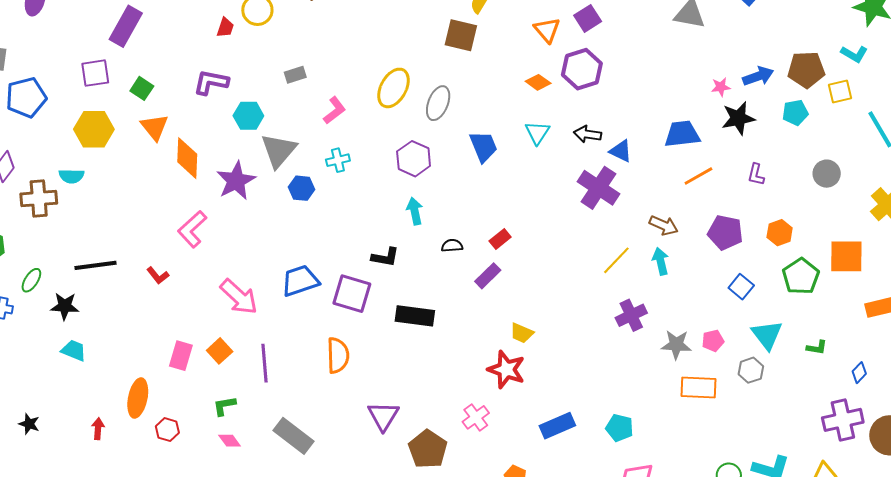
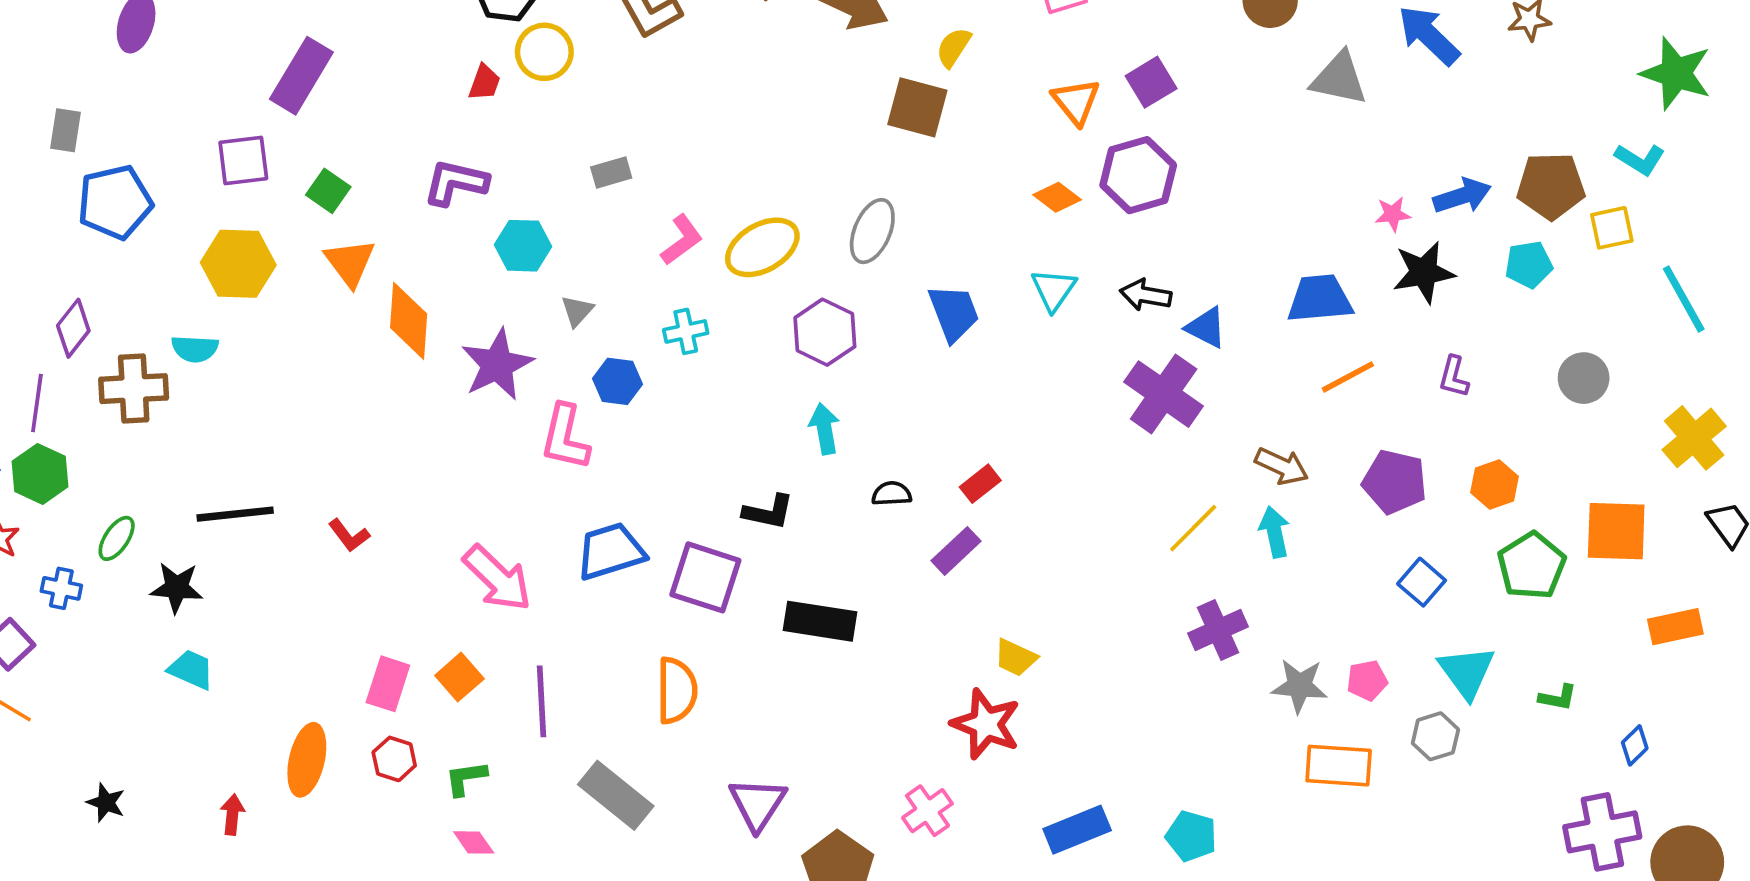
yellow ellipse: (393, 88) -> (762, 247), moved, turned 30
gray triangle: (279, 150) -> (577, 311), size x0.5
pink L-shape: (192, 229) -> (565, 437), moved, turned -36
red hexagon: (167, 430) -> (394, 759), moved
gray rectangle: (293, 436) -> (616, 795), moved

